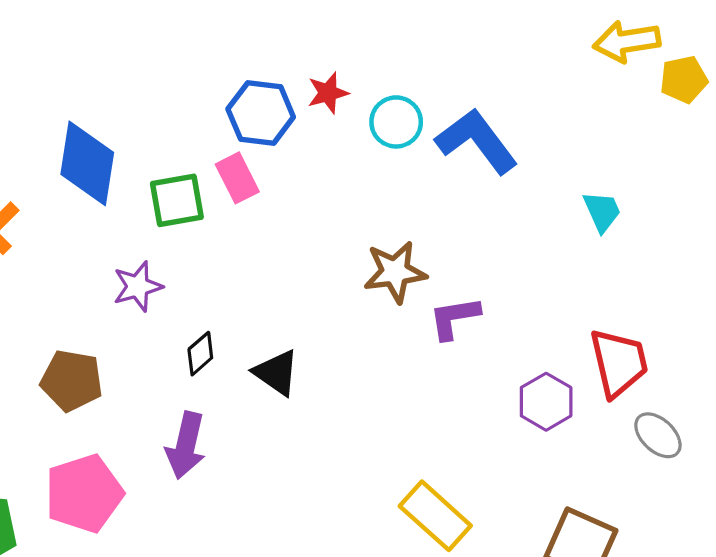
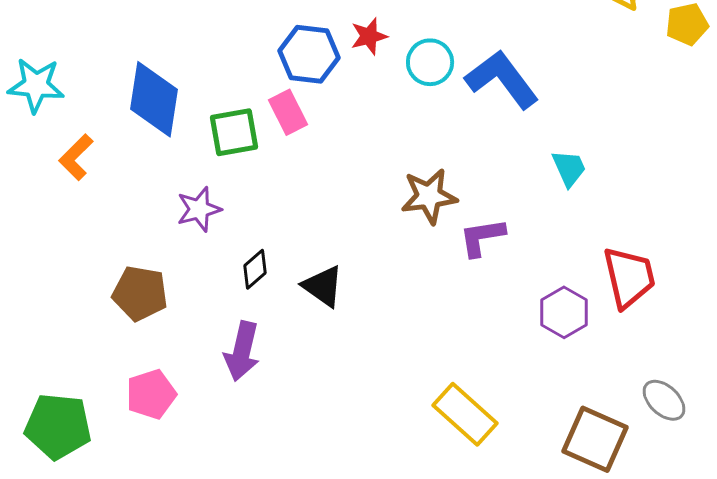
cyan trapezoid: (602, 211) -> (569, 168), moved
gray ellipse: (658, 435) -> (664, 400), moved
pink pentagon: (84, 493) -> (151, 394), size x0.7

